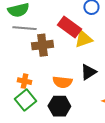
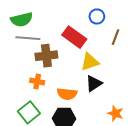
yellow triangle: (83, 39) -> (90, 62), moved
orange cross: (24, 81) -> (37, 81), moved

